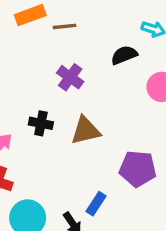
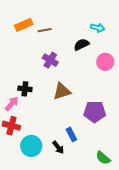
black cross: (41, 123) -> (25, 89), moved
blue rectangle: (96, 204) -> (71, 134), turned -56

